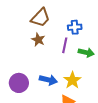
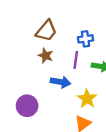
blue arrow: (48, 80) -> (60, 82), moved

